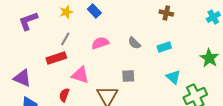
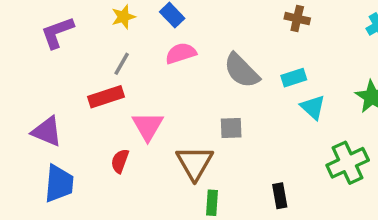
pink semicircle: (100, 43) -> (181, 53), moved
gray semicircle: (134, 43) -> (242, 71), size x1.6
pink triangle: (80, 75) -> (148, 126), turned 42
cyan triangle: (173, 77) -> (313, 107), moved

